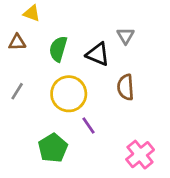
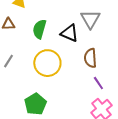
gray triangle: (126, 36) -> (90, 19), size x1.5
purple line: (89, 126) -> (98, 83), moved

